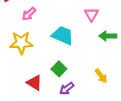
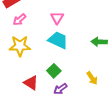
pink arrow: (29, 14) -> (19, 20), moved
pink triangle: (91, 14) -> (57, 18), moved

